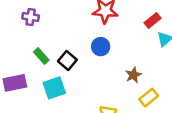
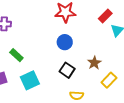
black square: (67, 60) -> (67, 70), moved

